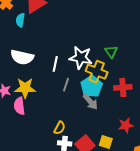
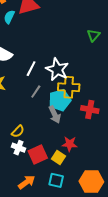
green triangle: (111, 52) -> (93, 35), moved
yellow cross: (97, 72) -> (69, 87), turned -35
red star: (126, 125) -> (70, 144), moved

